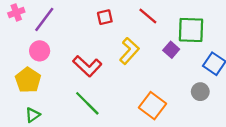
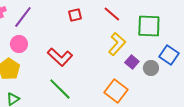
purple square: (171, 50) -> (132, 62), moved
yellow L-shape: (129, 51) -> (117, 44), moved
gray circle: (200, 92) -> (151, 68), moved

